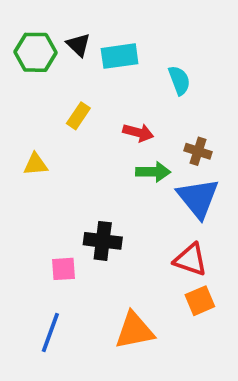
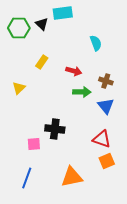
cyan rectangle: (120, 56) -> (63, 13), moved
yellow triangle: (35, 164) -> (19, 88), turned -40
blue triangle: (198, 198) -> (106, 106), size x0.7

